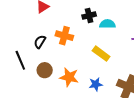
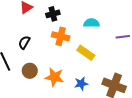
black cross: (89, 16) -> (53, 14), moved
orange cross: (64, 36) -> (61, 36), moved

